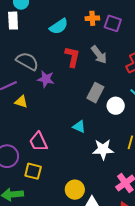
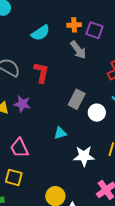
gray arrow: (99, 55) -> (78, 50), moved
red L-shape: (72, 57) -> (41, 72), moved
purple star: (46, 79) -> (22, 104), moved
cyan triangle: (79, 127) -> (60, 133), turned -40

